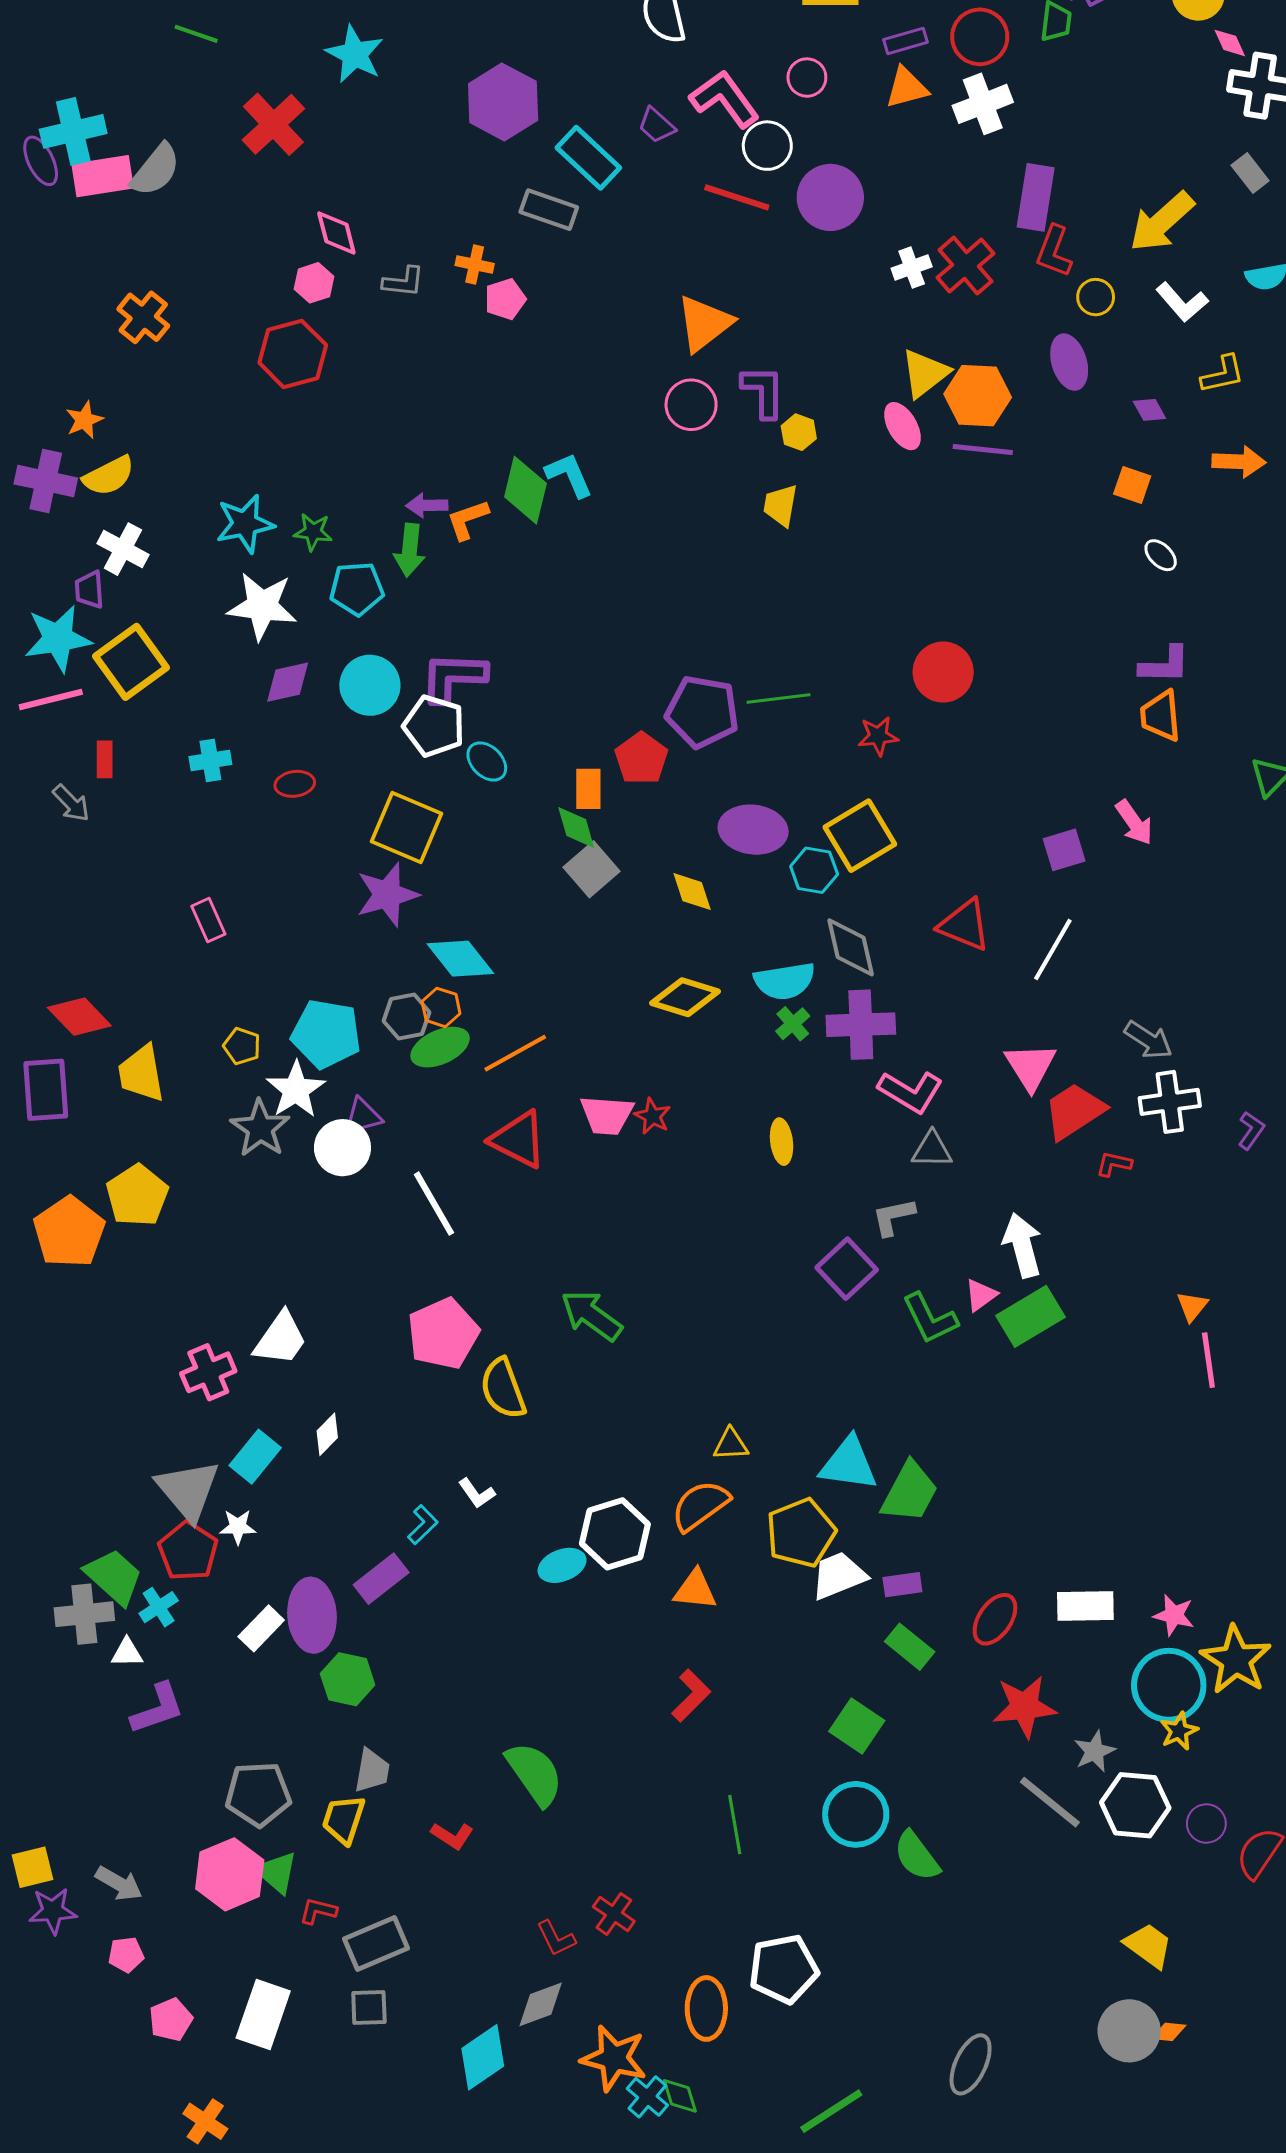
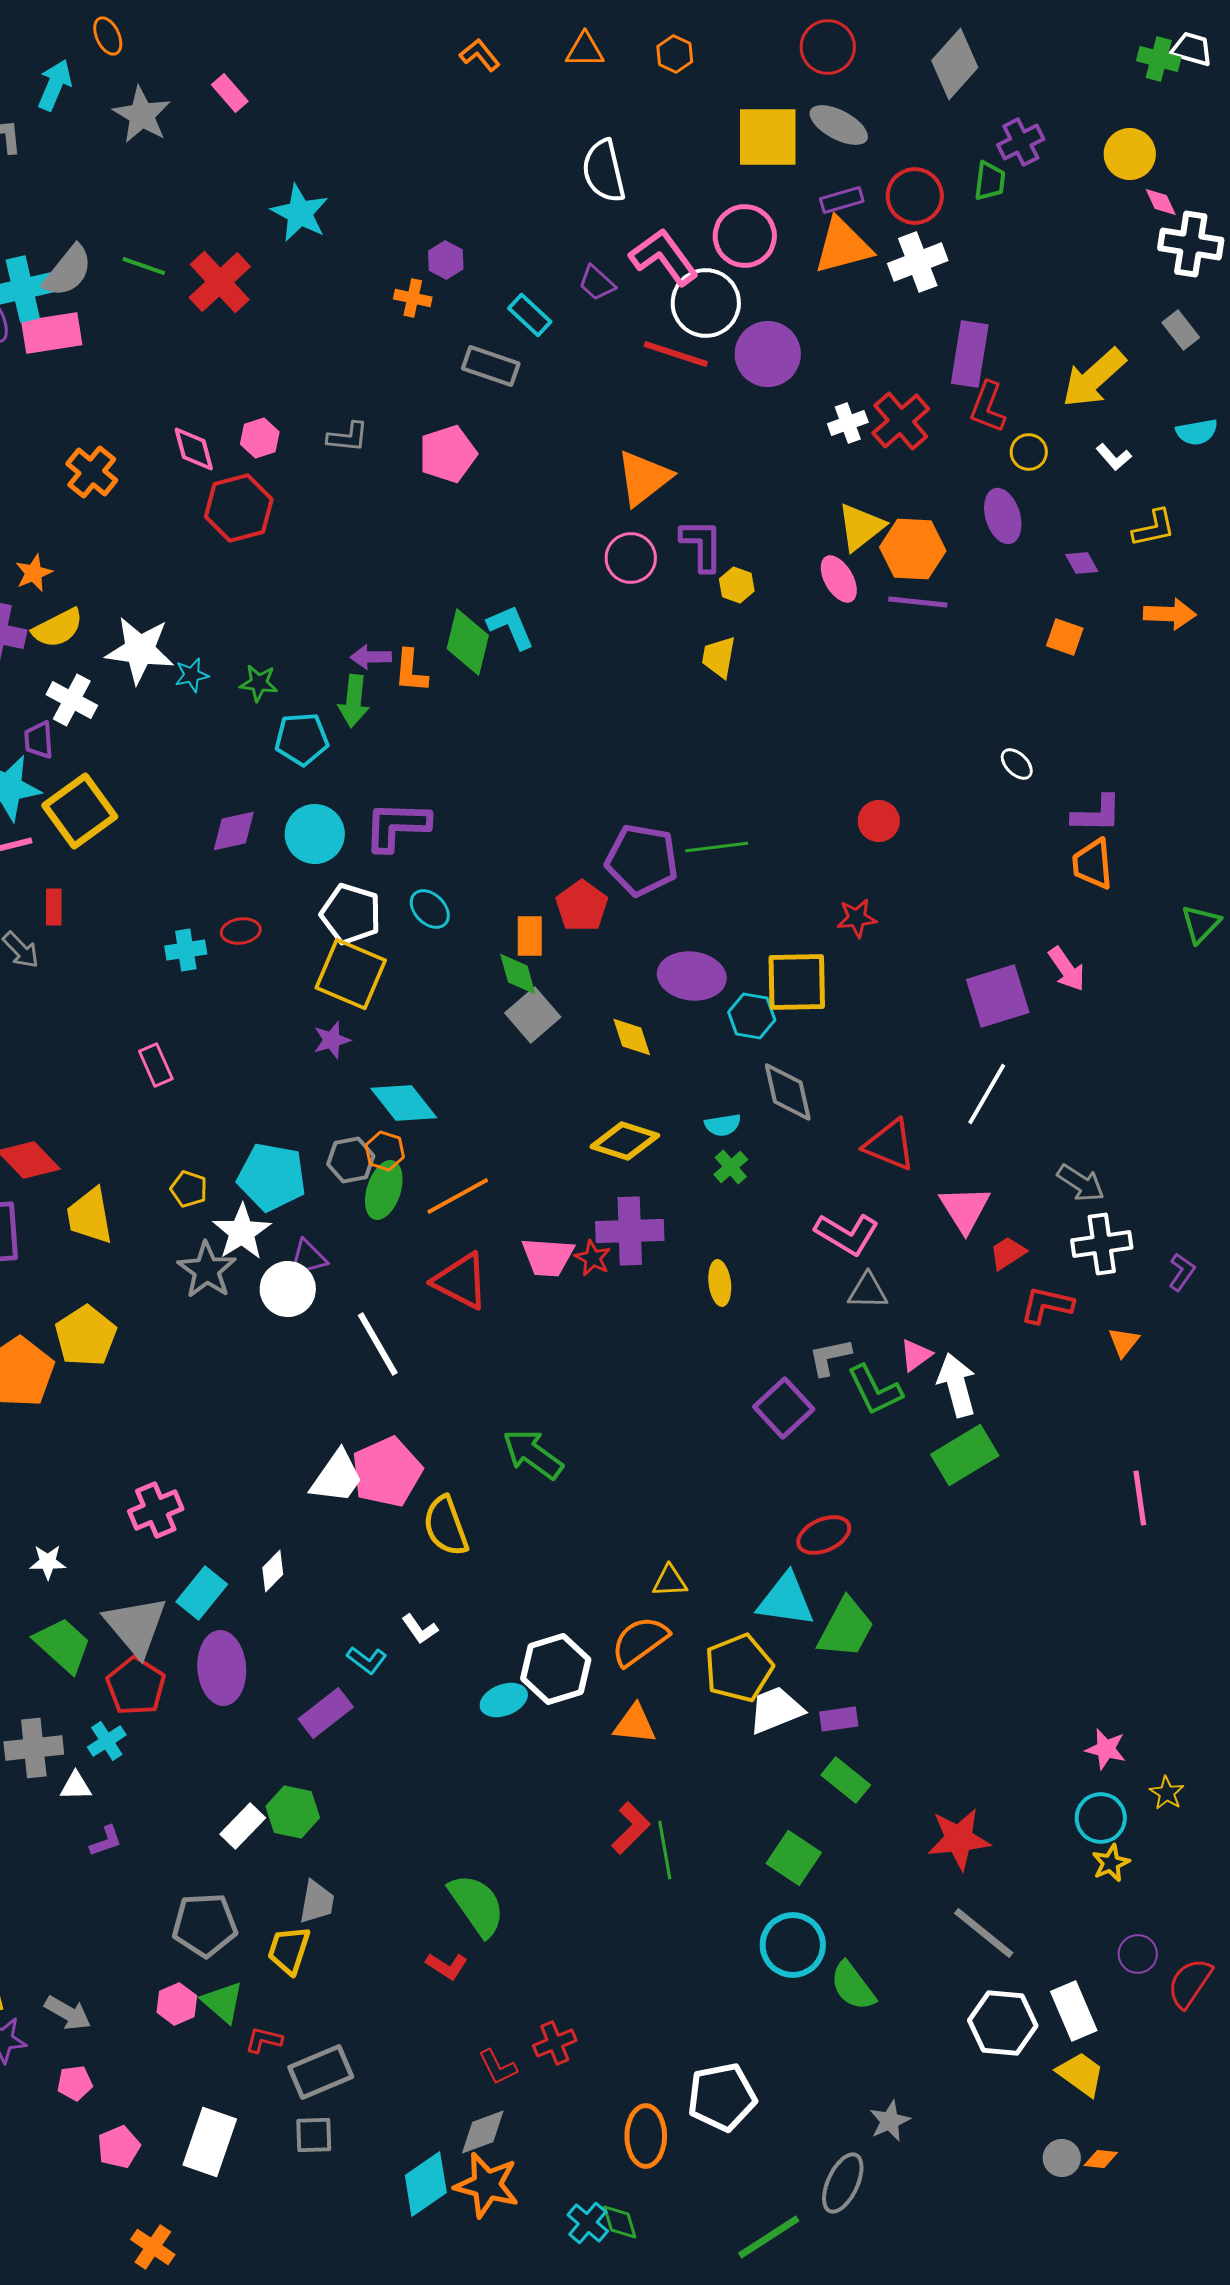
green line: (196, 34) -> (144, 266), moved
pink circle: (807, 78) -> (745, 236), size x1.6
orange triangle: (907, 88) -> (843, 246), size x1.4
purple hexagon: (503, 102) -> (446, 260), size x0.5
white circle: (767, 146) -> (706, 303), size x1.4
cyan rectangle: (588, 158) -> (530, 315), size x0.7
gray semicircle: (155, 170) -> (68, 271), moved
pink diamond: (336, 233) -> (194, 449), moved
orange cross: (475, 265) -> (413, 298), moved
pink pentagon: (505, 299) -> (448, 454), size x1.4
white L-shape: (1182, 302) -> (1114, 457), size x0.7
orange L-shape: (467, 520) -> (411, 671), turned -66
cyan star: (245, 524) -> (192, 675), size x0.6
white ellipse: (1161, 555) -> (1017, 764), moved
white star: (262, 606) -> (140, 650), moved
red circle: (943, 672) -> (879, 821), size x0.7
white pentagon: (434, 726) -> (351, 914), moved
red star: (878, 736) -> (857, 918), moved
cyan cross: (210, 760) -> (186, 950), moved
yellow square: (860, 836) -> (797, 982), turned 30
purple square: (1064, 850) -> (998, 996), size x1.5
purple star: (387, 895) -> (332, 1040), size x0.6
red triangle: (964, 925) -> (890, 1145), moved
cyan semicircle: (785, 981) -> (723, 1125), size x0.6
purple cross: (861, 1025) -> (630, 1231), moved
green ellipse: (440, 1047) -> (384, 1190), turned -48
red trapezoid: (1074, 1111) -> (1008, 1253), size x0.6
red L-shape: (1114, 1164) -> (1047, 1305), size x1.5
pink triangle: (981, 1295) -> (916, 1355), moved
orange triangle: (1192, 1306) -> (1124, 1342), moved
green L-shape: (930, 1318) -> (875, 1390), moved
white trapezoid: (280, 1339) -> (337, 1477), moved
cyan L-shape: (423, 1525) -> (367, 1660), turned 81
white star: (238, 1527) -> (48, 1562), moved
green trapezoid: (114, 1577) -> (63, 1645), moved
white rectangle: (1085, 1606) -> (1074, 2011), moved, turned 68
purple ellipse: (312, 1615) -> (222, 1668), moved
red ellipse: (995, 1619) -> (824, 1535), moved, turned 32
white rectangle: (261, 1628) -> (243, 1826), moved
yellow star: (1236, 1660) -> (1167, 1793), size x0.5
cyan circle: (1169, 1685) -> (1101, 1818), size x0.7
purple L-shape: (158, 1709) -> (106, 1841), size x0.6
gray star: (1095, 1751) -> (890, 2121), moved
white hexagon: (1135, 1805) -> (1003, 2023), moved
green line: (735, 1825) -> (665, 1850), moved
red L-shape: (452, 1836) -> (447, 1966), moved
pink hexagon: (230, 1874) -> (177, 2004), size x0.6
red cross: (614, 1914) -> (555, 2043), turned 33
gray circle: (1129, 2031) -> (1062, 2158), size x0.6
orange star: (614, 2058) -> (487, 2185), moved
gray ellipse: (971, 2064) -> (843, 2183), moved

